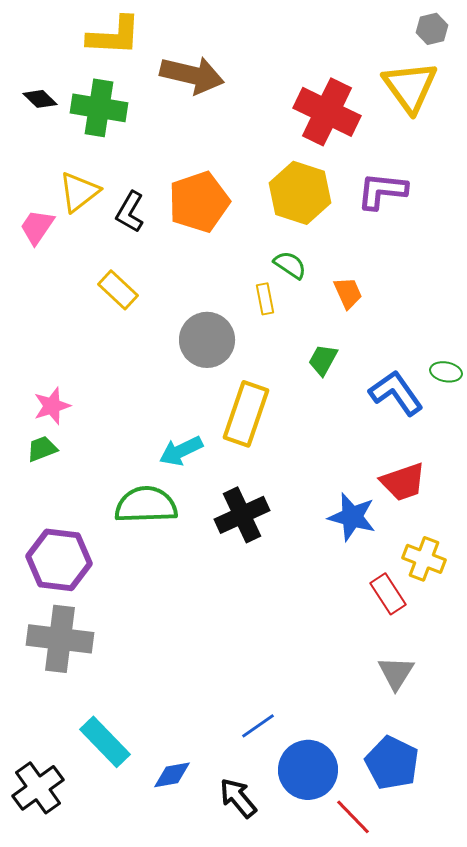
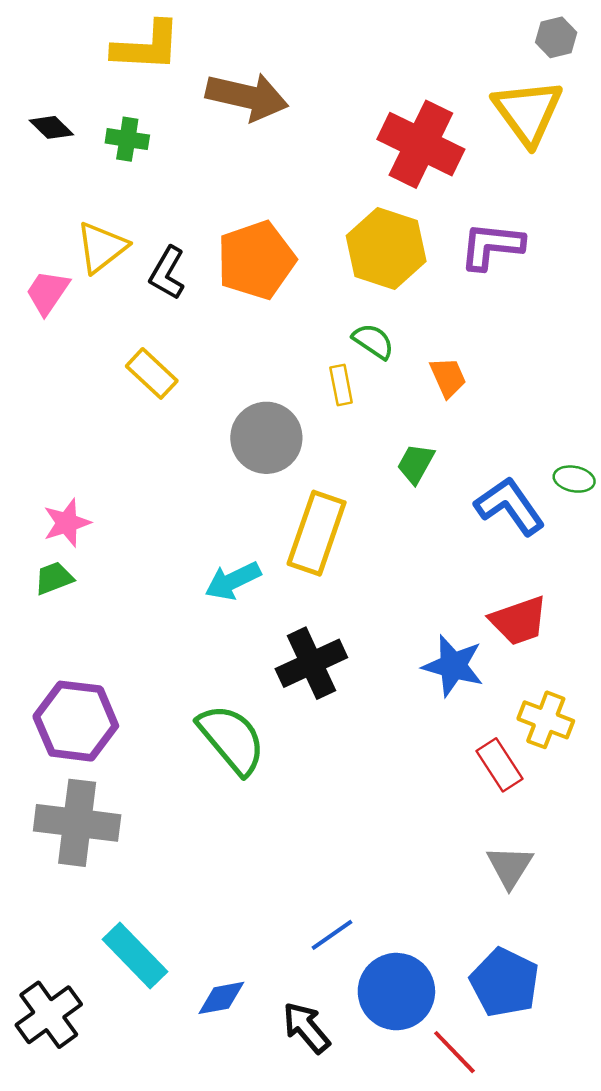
green cross: (99, 108) -> (127, 139), size x0.6
green semicircle: (146, 505) -> (232, 739), moved, turned 52

